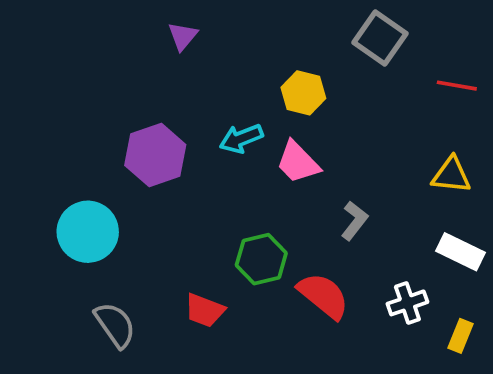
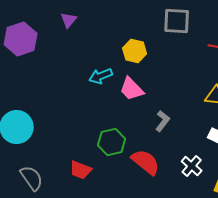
gray square: (380, 38) -> (177, 21), turned -32
purple hexagon: (155, 155) -> (21, 39), moved
white cross: (407, 303) -> (192, 166), turned -30

